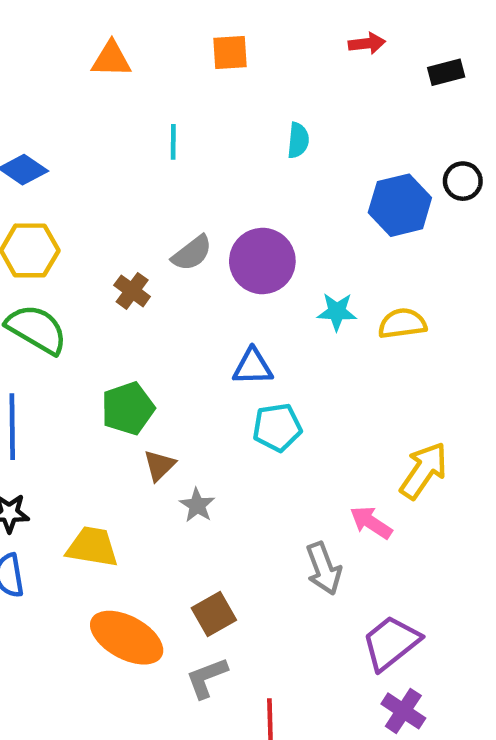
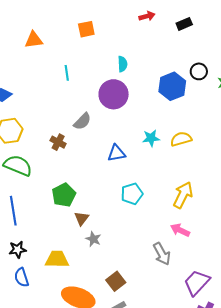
purple circle: (262, 261) -> (114, 94), moved
blue triangle: (253, 367) -> (116, 153), moved
yellow arrow: (424, 471) -> (183, 195), moved
gray star: (197, 505) -> (93, 239), moved

